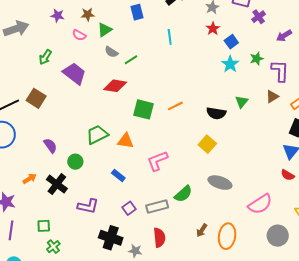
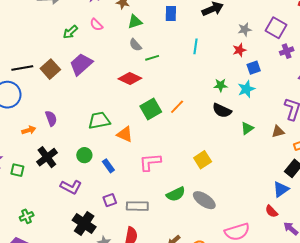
pink semicircle: (79, 35) -> (96, 25), moved
green star: (257, 59) -> (221, 85), moved
purple trapezoid: (74, 74) -> (81, 64), moved, turned -95
orange line: (175, 106) -> (177, 107), moved, turned -35
green square: (144, 109) -> (151, 109), turned 30
black semicircle: (216, 113) -> (222, 111), moved
green circle: (75, 162) -> (84, 155), moved
orange arrow: (30, 179) -> (29, 130), moved
green semicircle: (183, 194) -> (176, 194), moved
green square: (44, 226) -> (17, 170), moved

